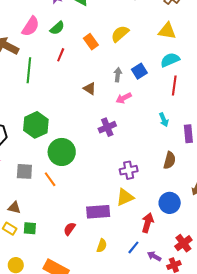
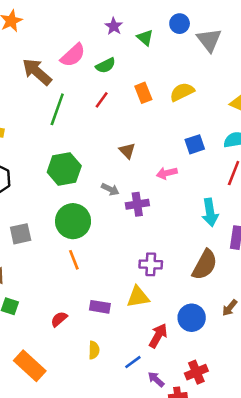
gray arrow: (118, 75) -> (110, 189), moved, turned 96
cyan arrow: (164, 120) -> (210, 212), size x1.5
green hexagon: (36, 125) -> (64, 169), moved
brown semicircle: (170, 160) -> (205, 265), size x1.4
gray square: (24, 171) -> (21, 234), turned -30
orange line: (50, 179) -> (74, 260), moved
purple rectangle: (98, 212) -> (100, 307), size x0.7
yellow semicircle: (102, 246) -> (94, 350), turned -32

